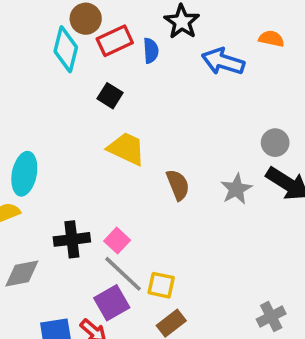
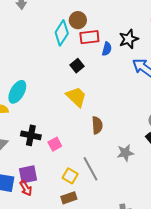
gray star: (236, 189) -> (125, 153), moved
gray line: (123, 274) -> (91, 169), moved
purple square: (112, 303) -> (28, 174), moved

